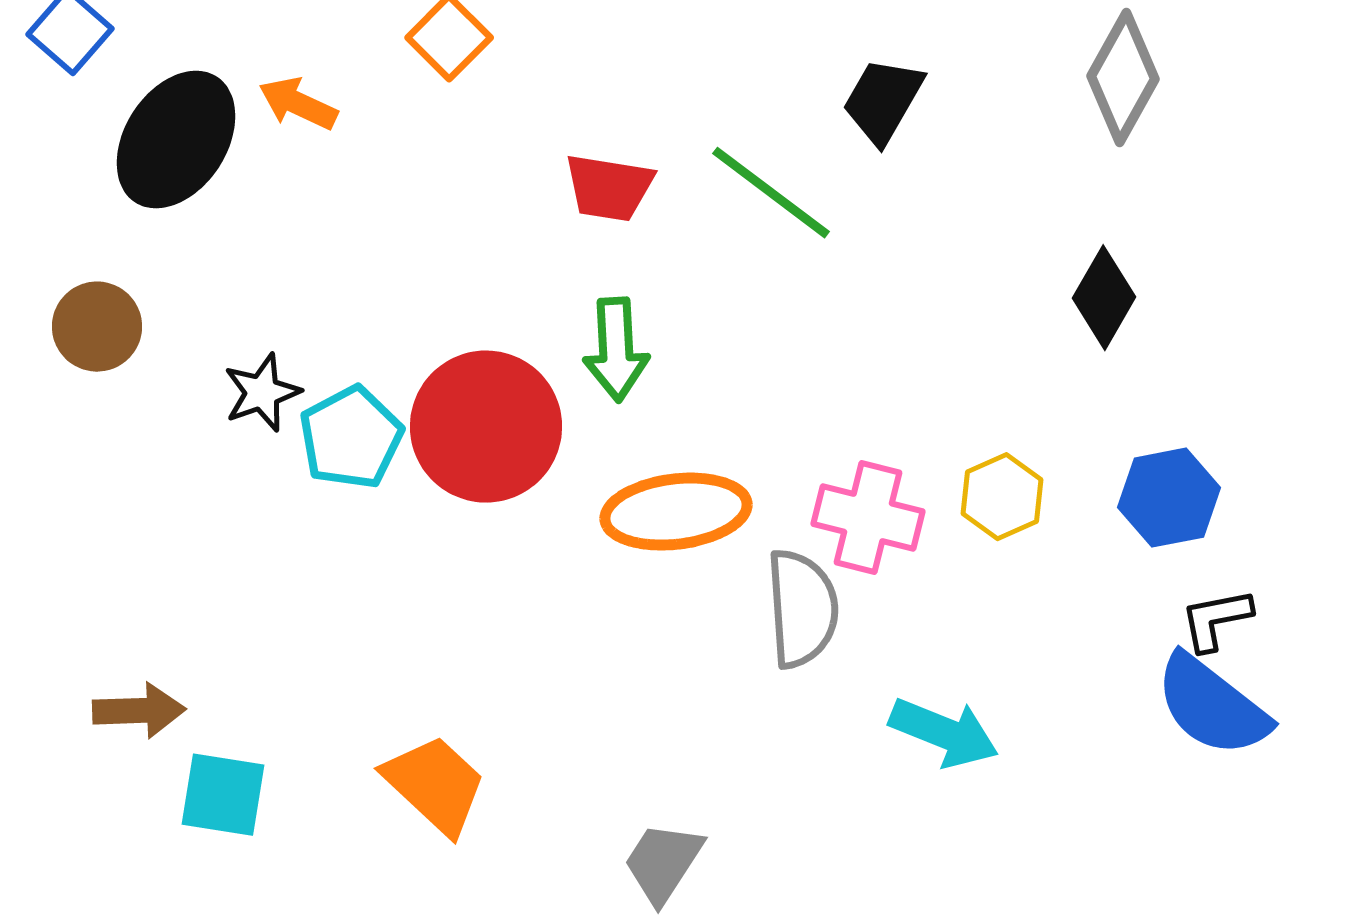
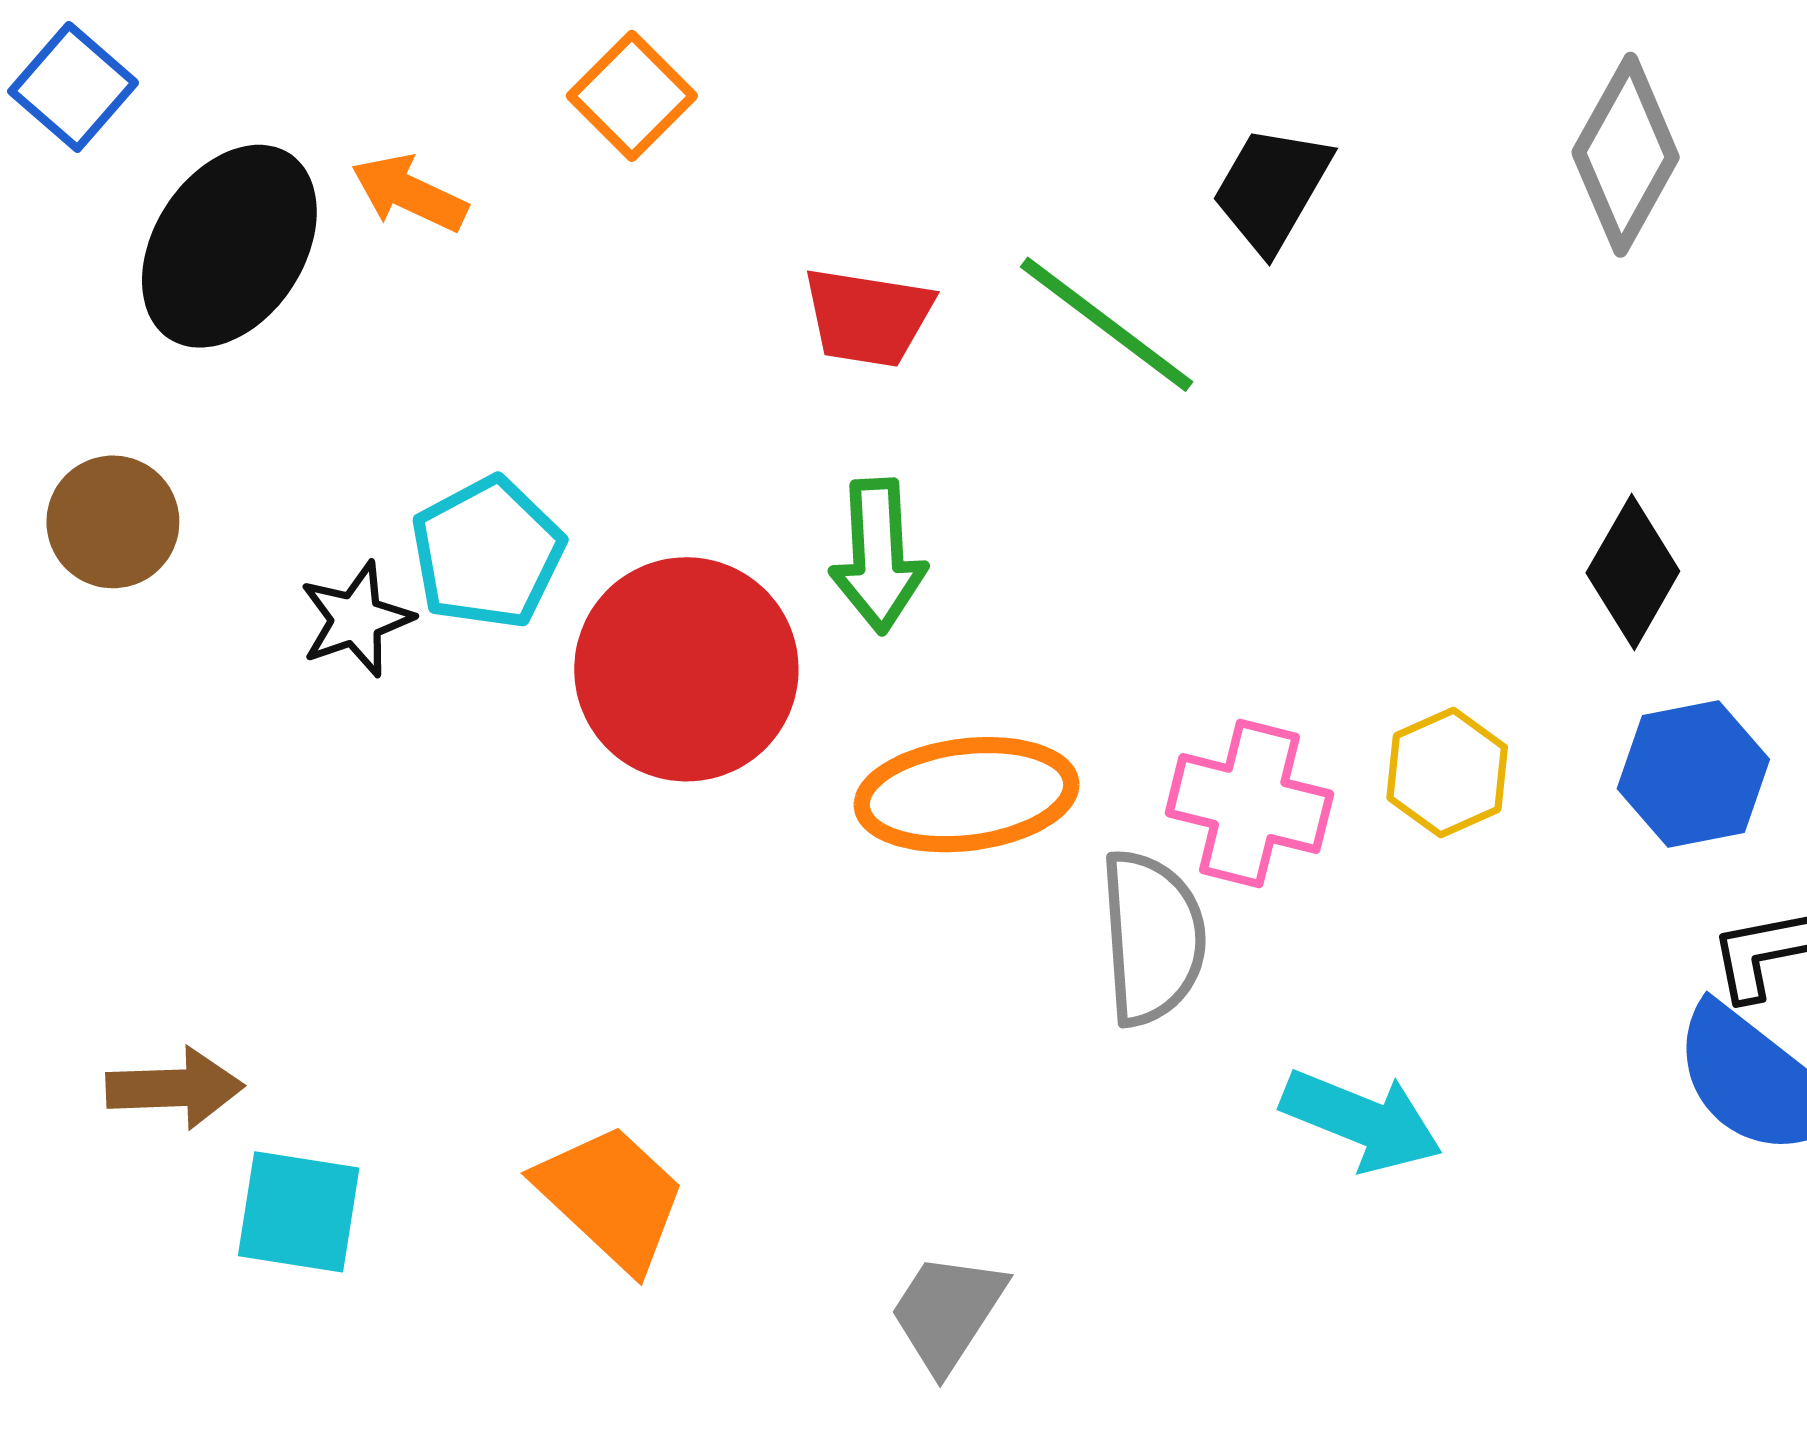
black diamond: (1104, 298) -> (1633, 572), moved
cyan pentagon: (351, 438) -> (487, 553), moved

